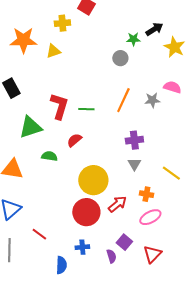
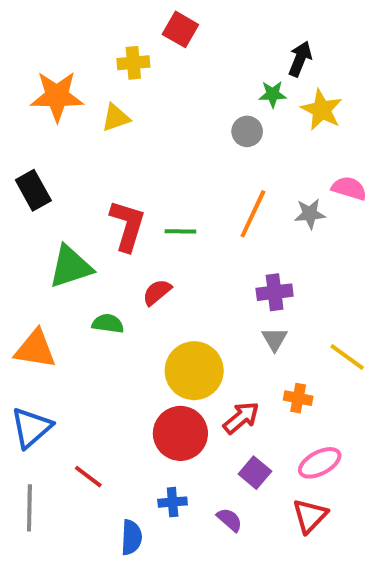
black arrow: (154, 29) -> (300, 59), moved, turned -36
yellow star: (174, 47) -> (322, 110), moved
pink ellipse: (150, 217) -> (320, 463), moved
purple square: (124, 242) -> (255, 473), moved
purple semicircle: (111, 256) -> (229, 520), turned -32

